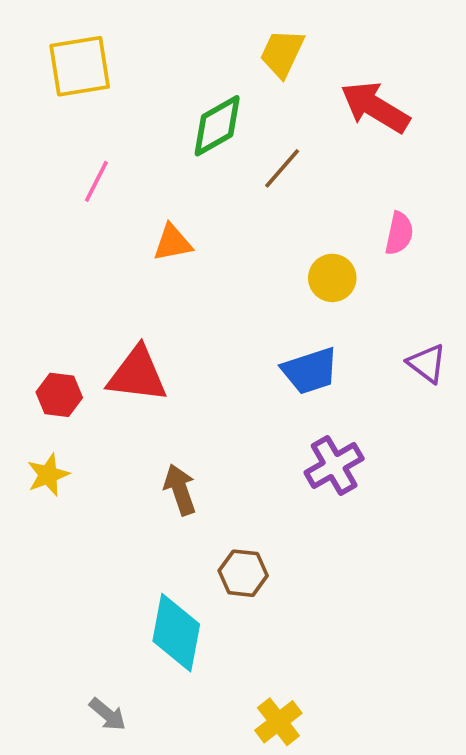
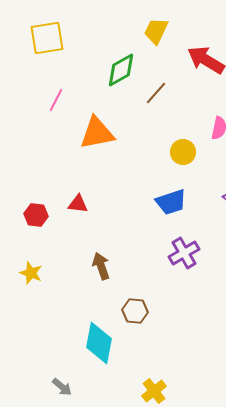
orange triangle: (173, 243) -> (97, 133), size x1.6
red triangle: (137, 375) -> (78, 204), size x0.6
yellow star: (48, 475) -> (31, 273), moved, turned -30

